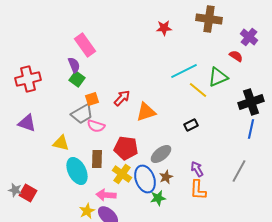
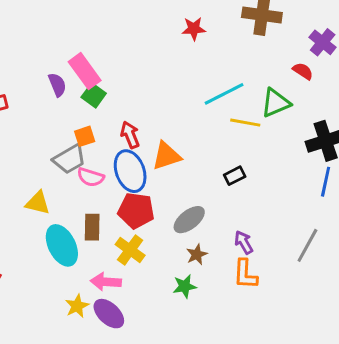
pink rectangle: (85, 45) -> (85, 71), moved
green square: (77, 79) -> (94, 95), moved
yellow line: (198, 90) -> (245, 123), turned -30
red arrow: (122, 98) -> (130, 135), turned -66
blue ellipse: (145, 179) -> (130, 171), moved

